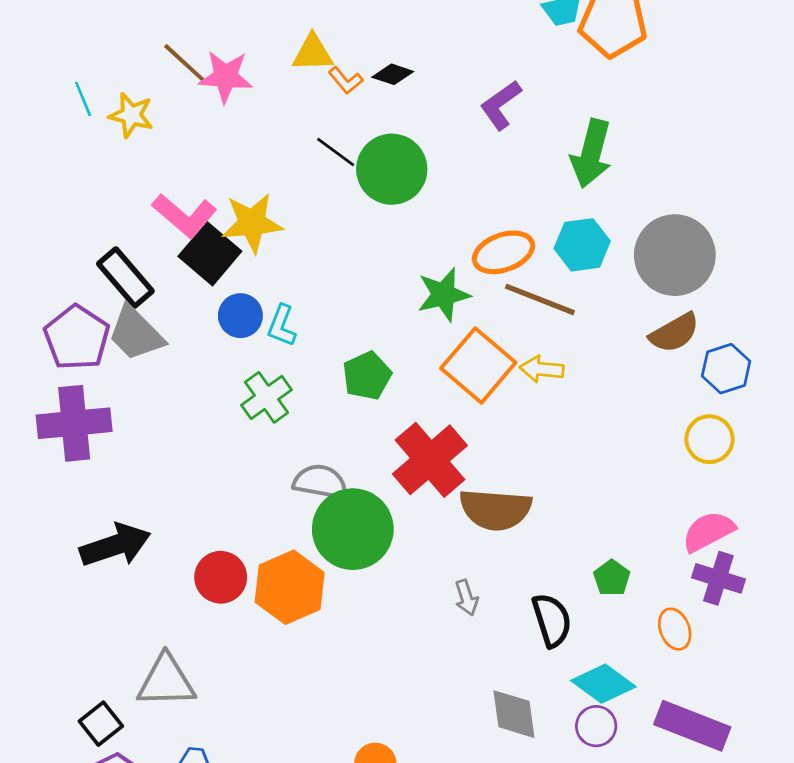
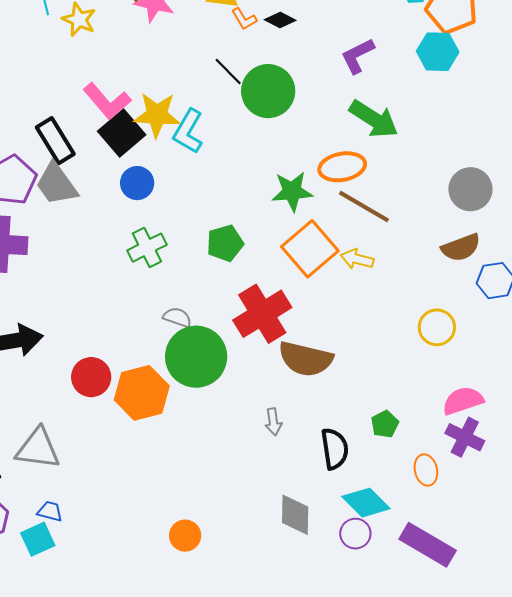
green arrow: (591, 154) -> (374, 119), moved, turned -81
cyan hexagon: (582, 245) -> (438, 52), moved
gray circle: (675, 255) -> (470, 189), size x0.7
cyan L-shape: (282, 326) -> (188, 131), moved, size x1.4
yellow circle: (710, 439) -> (437, 327), moved
gray semicircle: (320, 482) -> (177, 317), size x0.7

